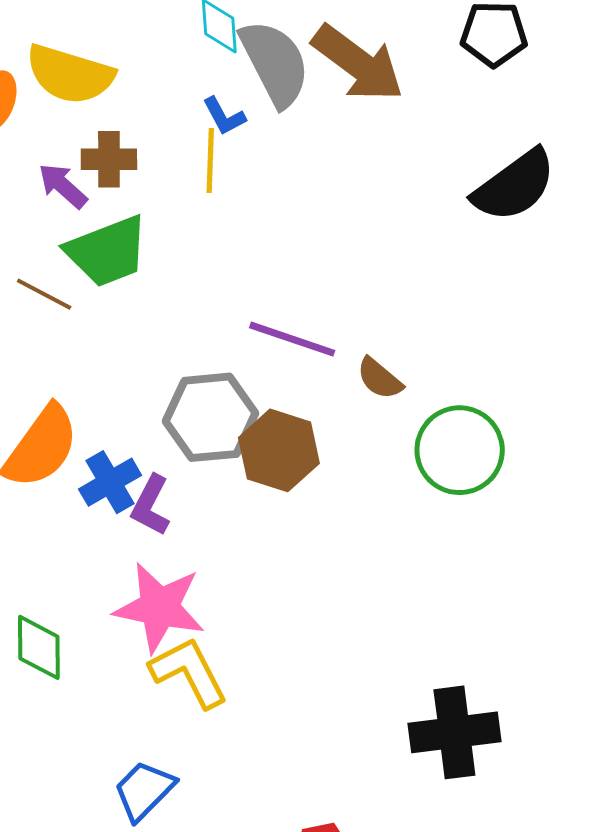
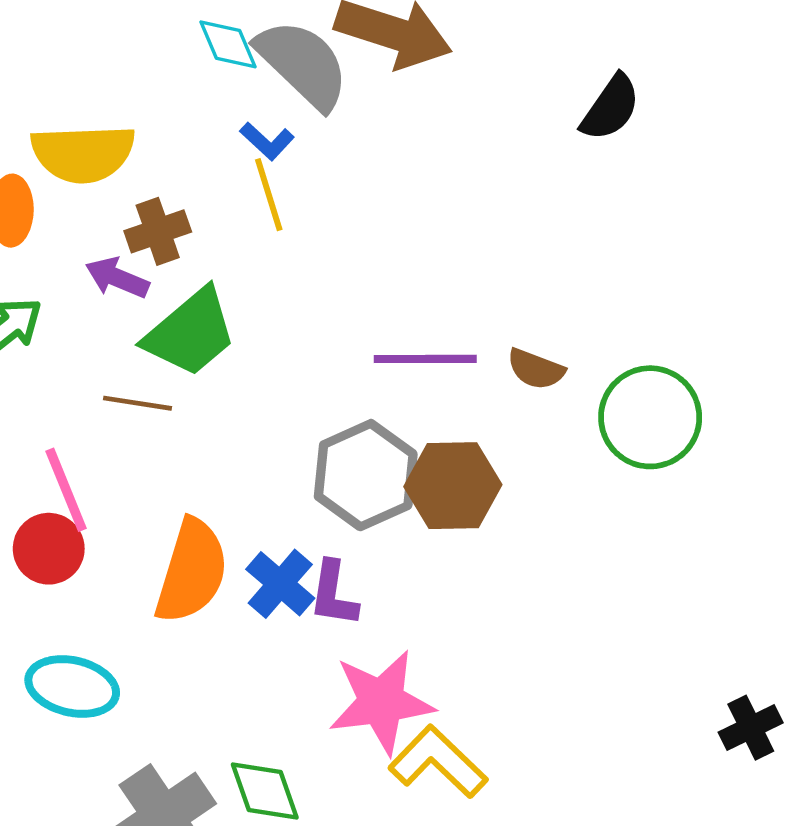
black semicircle: (514, 186) -> (611, 108), size x0.7
black cross: (454, 732) -> (751, 728), size x0.6

